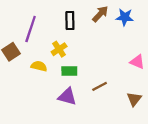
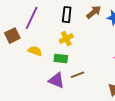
yellow cross: (59, 49) -> (66, 39), moved
brown line: (100, 86) -> (78, 75), moved

